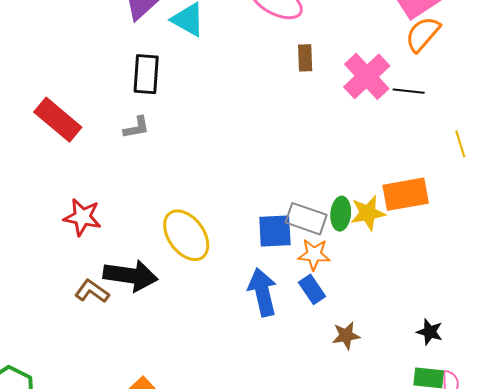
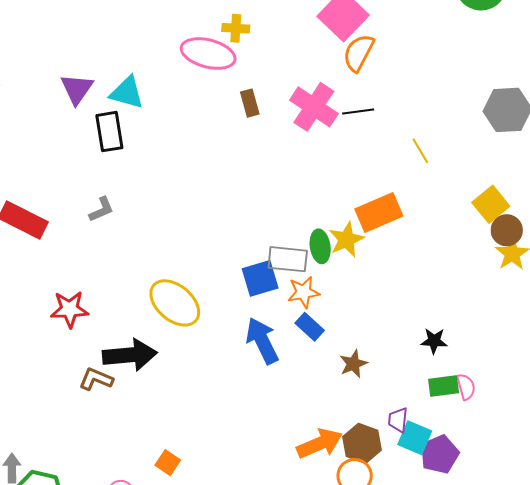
black rectangle: (146, 74) -> (109, 132), moved

